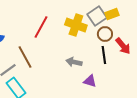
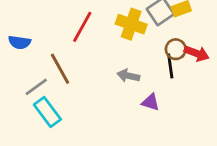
brown circle: (105, 34) -> (176, 49), moved
red arrow: (123, 46) -> (197, 53), turned -30

